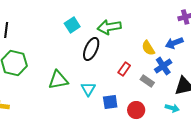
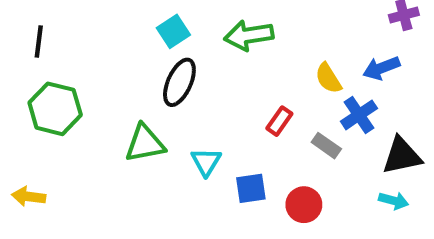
black ellipse: (91, 49) -> (179, 82), moved
cyan arrow: (172, 108) -> (394, 201), moved

